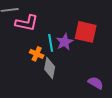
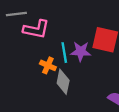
purple star: (65, 42) -> (81, 51), turned 30

